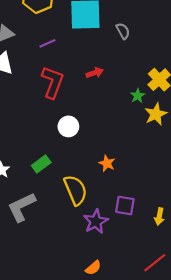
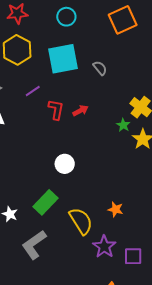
red L-shape: (53, 82) -> (56, 110), moved, size x0.7
orange star: (107, 163) -> (115, 209), moved
green rectangle: (41, 164) -> (46, 202), size x1.4
purple square: (125, 206) -> (133, 256), moved

